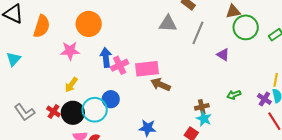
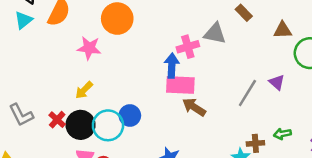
brown triangle: (233, 12) -> (283, 30), moved
gray line: (198, 33) -> (247, 93), moved
blue arrow: (106, 57) -> (172, 66), moved
cyan triangle: (14, 59) -> (23, 20), moved
pink cross: (120, 65) -> (188, 47), moved
brown cross: (202, 107) -> (255, 143), moved

